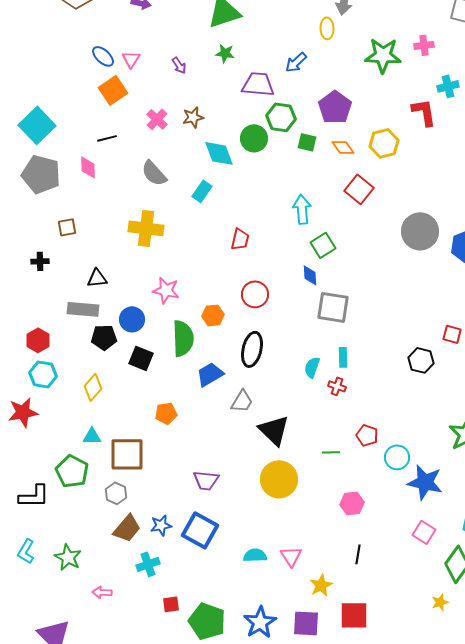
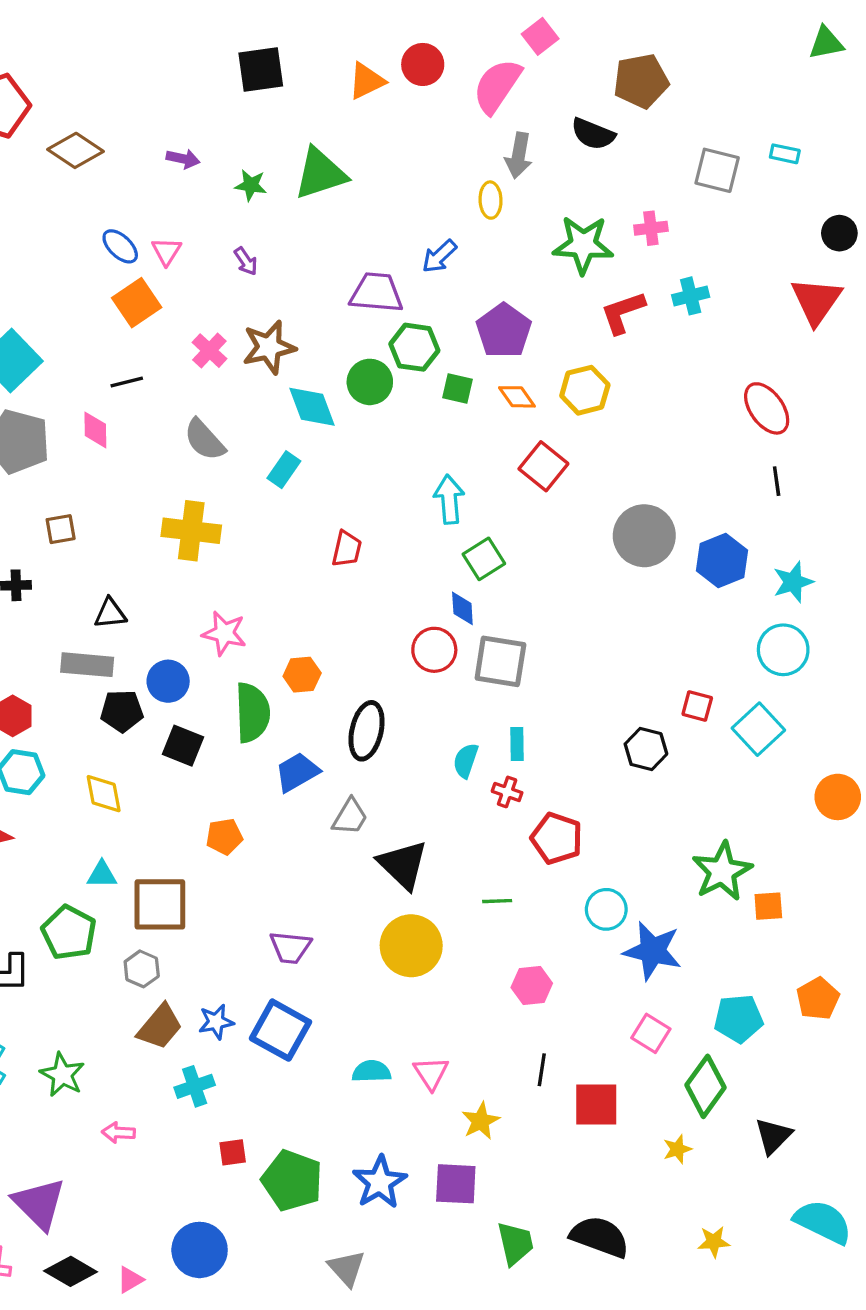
green star: (225, 53) -> (251, 185), moved
red L-shape: (424, 112) -> (623, 312), moved, turned -100
brown star: (193, 117) -> (269, 347), size x1.5
red circle: (255, 294) -> (434, 650), moved
yellow diamond: (93, 387) -> (104, 794), turned -52
red pentagon: (367, 435) -> (557, 838), moved, size x1.4
red square: (354, 615) -> (596, 1104), moved

